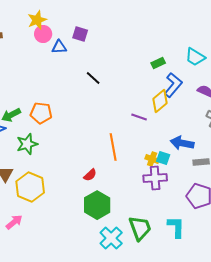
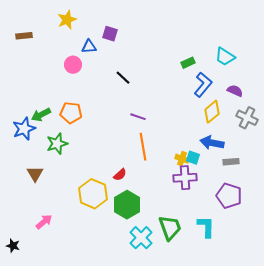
pink circle: (43, 34) -> (73, 65), moved
yellow diamond: (160, 101) -> (212, 112), moved
purple line: (139, 117) -> (138, 117), moved
yellow hexagon: (30, 187) -> (93, 194), moved

